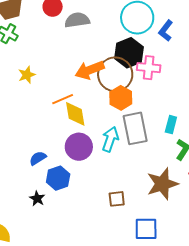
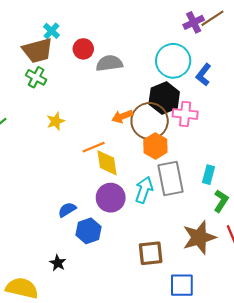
orange arrow: (90, 70) -> (122, 116), size x0.7
black star: (37, 198) -> (58, 263), moved
brown square: (117, 199) -> (151, 253), size x1.4

